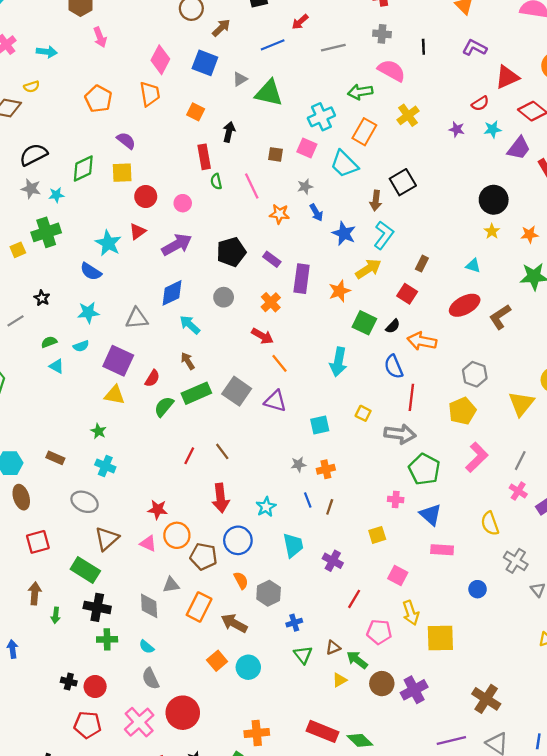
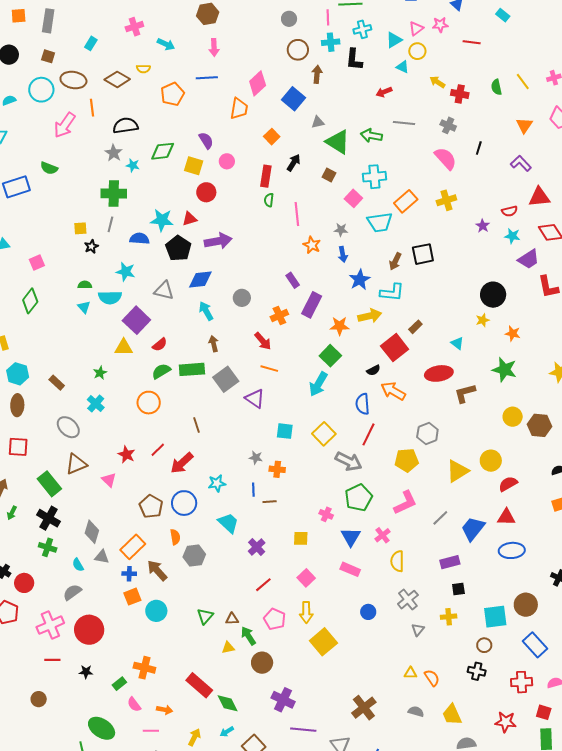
brown arrow: (221, 28) -> (317, 74), turned -60
blue line: (273, 45) -> (207, 78), moved
green arrow: (360, 92) -> (371, 136), moved
orange pentagon: (98, 99) -> (173, 94), moved
brown square: (275, 154) -> (329, 175), moved
cyan trapezoid: (344, 164) -> (380, 222), turned -72
pink circle: (183, 203) -> (227, 161), moved
cyan L-shape: (384, 235) -> (392, 292), turned 40
cyan star: (108, 243) -> (162, 220), turned 30
yellow square: (18, 250) -> (80, 228), moved
black pentagon: (231, 252) -> (178, 248), moved, turned 30
blue semicircle: (91, 271) -> (139, 239), turned 132
red square: (407, 294) -> (395, 348), size x1.5
gray line: (16, 321) -> (110, 224), moved, turned -63
green square: (364, 323) -> (330, 356), moved
cyan semicircle: (81, 346) -> (110, 297), size x1.6
brown arrow: (188, 361) -> (214, 344), moved
orange line: (280, 363) -> (269, 369), turned -54
yellow triangle: (115, 395) -> (124, 347), turned -30
yellow square: (363, 413) -> (324, 434), size x1.6
red line: (189, 456) -> (158, 450), moved
pink cross: (518, 491) -> (382, 535), moved
red arrow: (221, 498) -> (182, 463), turned 35
brown line: (330, 507) -> (270, 502), turned 48
orange circle: (177, 535) -> (149, 403), moved
cyan trapezoid: (293, 545) -> (228, 523), turned -55
gray triangle: (171, 585) -> (102, 557), moved
blue cross: (294, 623) -> (129, 574), moved
yellow square: (440, 638) -> (323, 642), turned 32
gray semicircle: (151, 679) -> (72, 592), turned 60
purple cross: (414, 690) -> (283, 700), moved, turned 35
brown cross: (486, 699) -> (364, 708), moved

